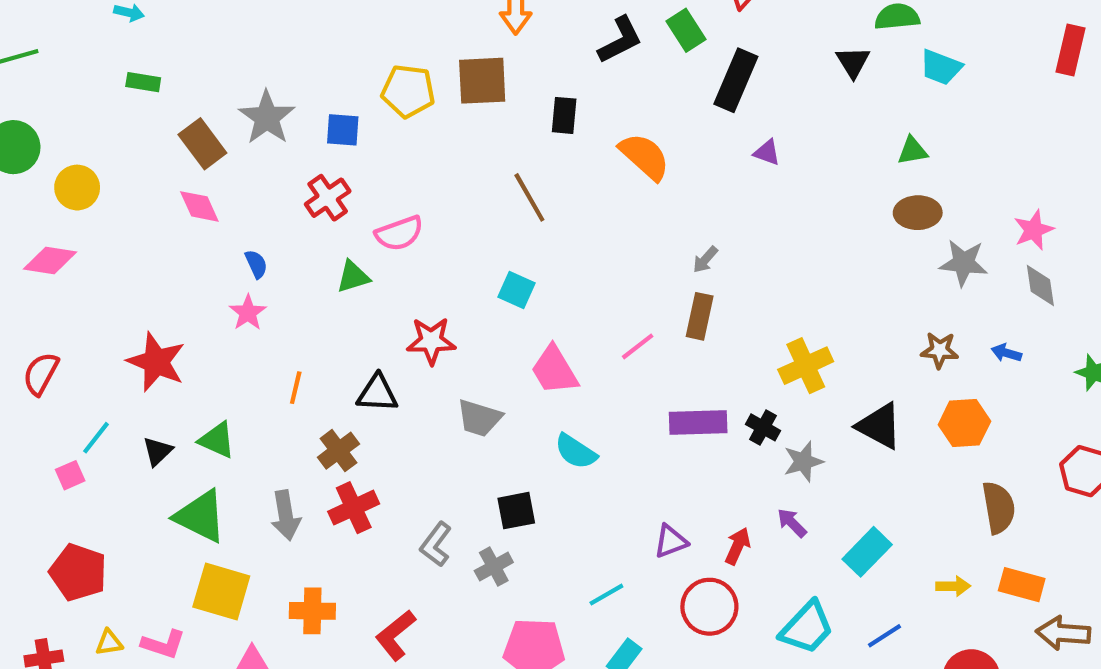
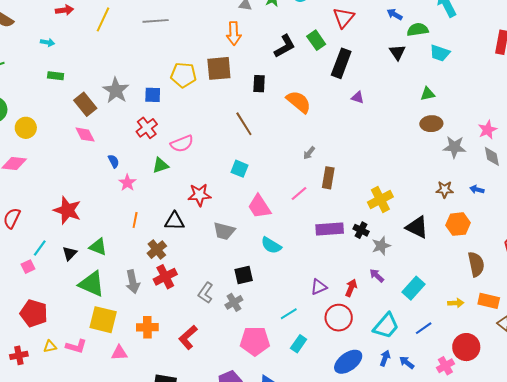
gray arrow: (705, 260) -> (309, 153), moved
pink star: (248, 313) -> (127, 183), moved

